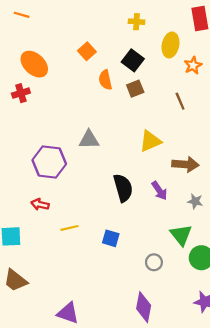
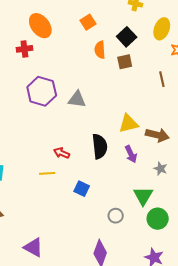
yellow triangle: (150, 141) -> (128, 124), moved
purple hexagon: (49, 162) -> (42, 91), moved
red arrow: (40, 204) -> (62, 153), moved

